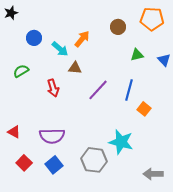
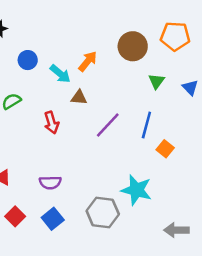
brown circle: (118, 27) -> (133, 46), size x1.5
green triangle: (137, 55) -> (156, 81), turned -40
purple semicircle: (52, 136) -> (50, 183), size x0.7

